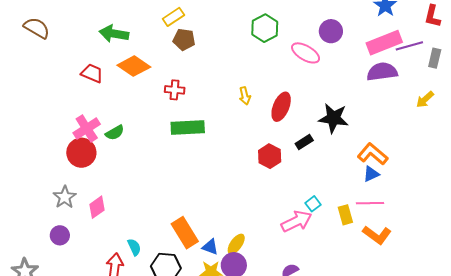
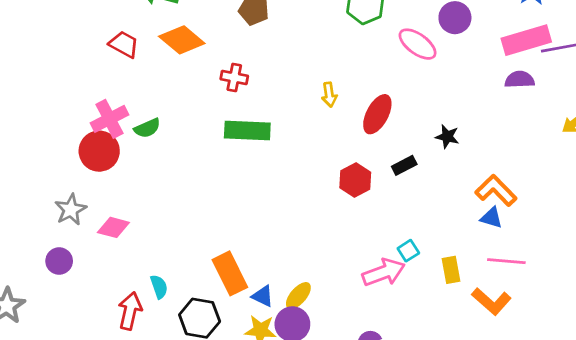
purple semicircle: (382, 72) -> (520, 79), size x0.7
black star: (333, 118) -> (447, 137), size x0.6
blue triangle: (371, 174) -> (491, 218), turned 36
pink line: (370, 203) -> (506, 261), moved
pink diamond: (97, 207) -> (113, 227), turned 45

